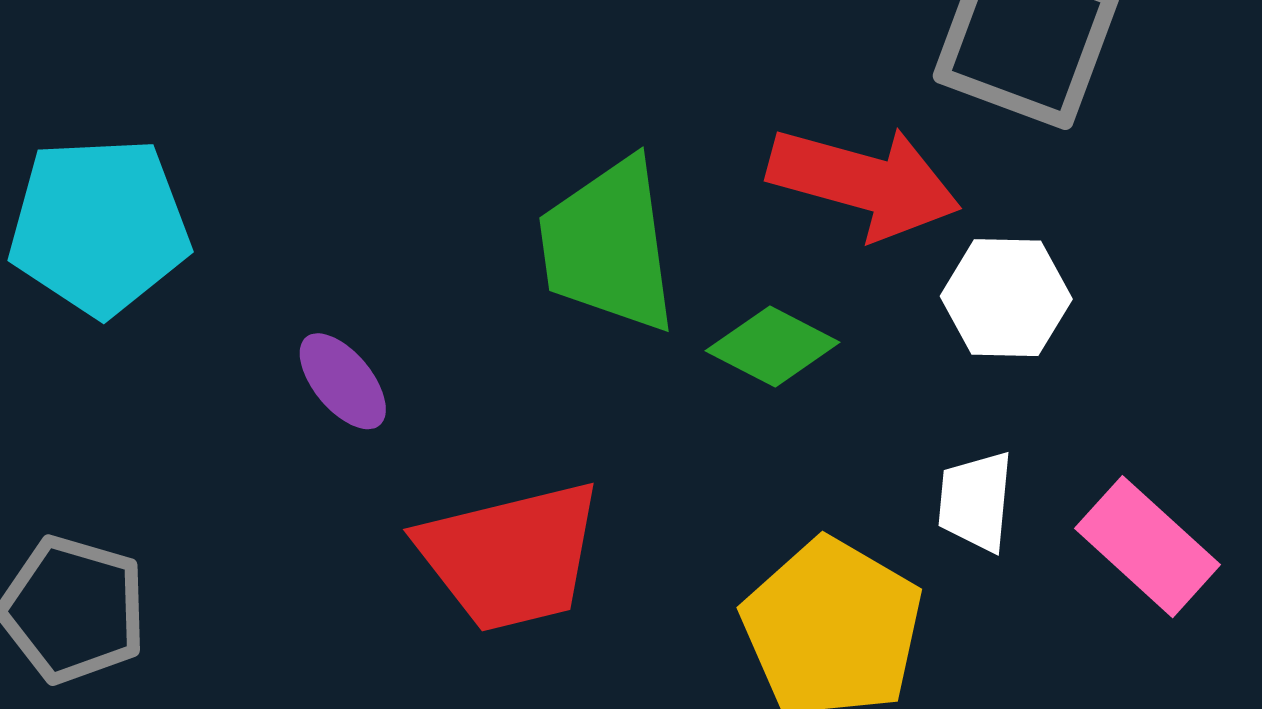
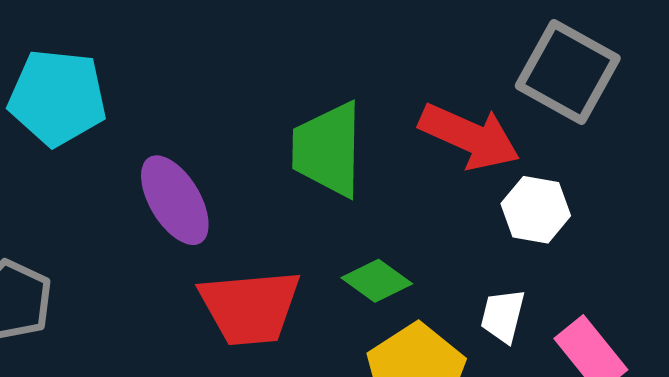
green diamond: (773, 346) -> (377, 281), moved
purple ellipse: (343, 381) -> (175, 200), size x1.6

